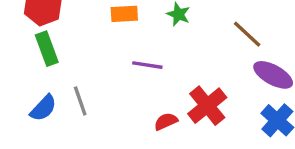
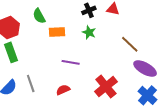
red semicircle: (166, 121) -> (63, 90), moved

